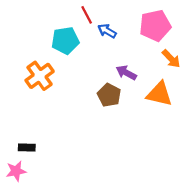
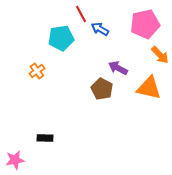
orange cross: (40, 76) -> (37, 71), size x0.6
black rectangle: (27, 148) -> (45, 138), moved

